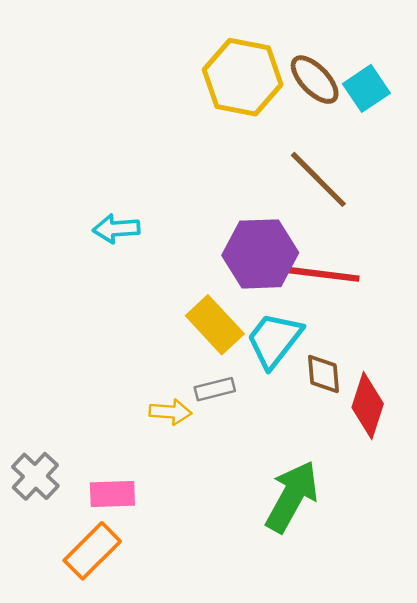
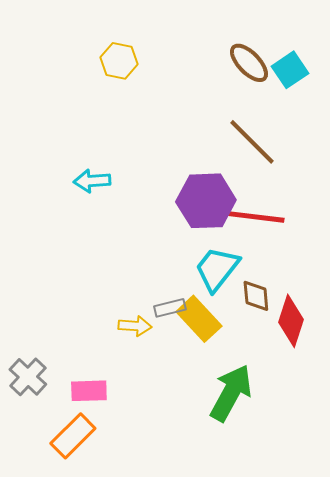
yellow hexagon: (243, 77) -> (119, 61), moved, size x0.6
yellow rectangle: (215, 325) -> (199, 319), moved

